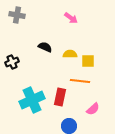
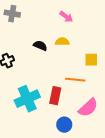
yellow semicircle: (70, 54) -> (62, 42), moved
yellow square: (88, 61) -> (91, 60), moved
pink semicircle: (93, 109) -> (88, 108), size x1.5

